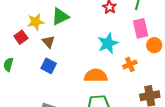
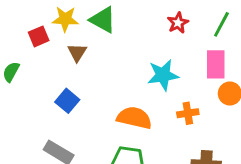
green triangle: (60, 17) -> (103, 20), turned 42
blue square: (49, 66) -> (67, 101), moved

